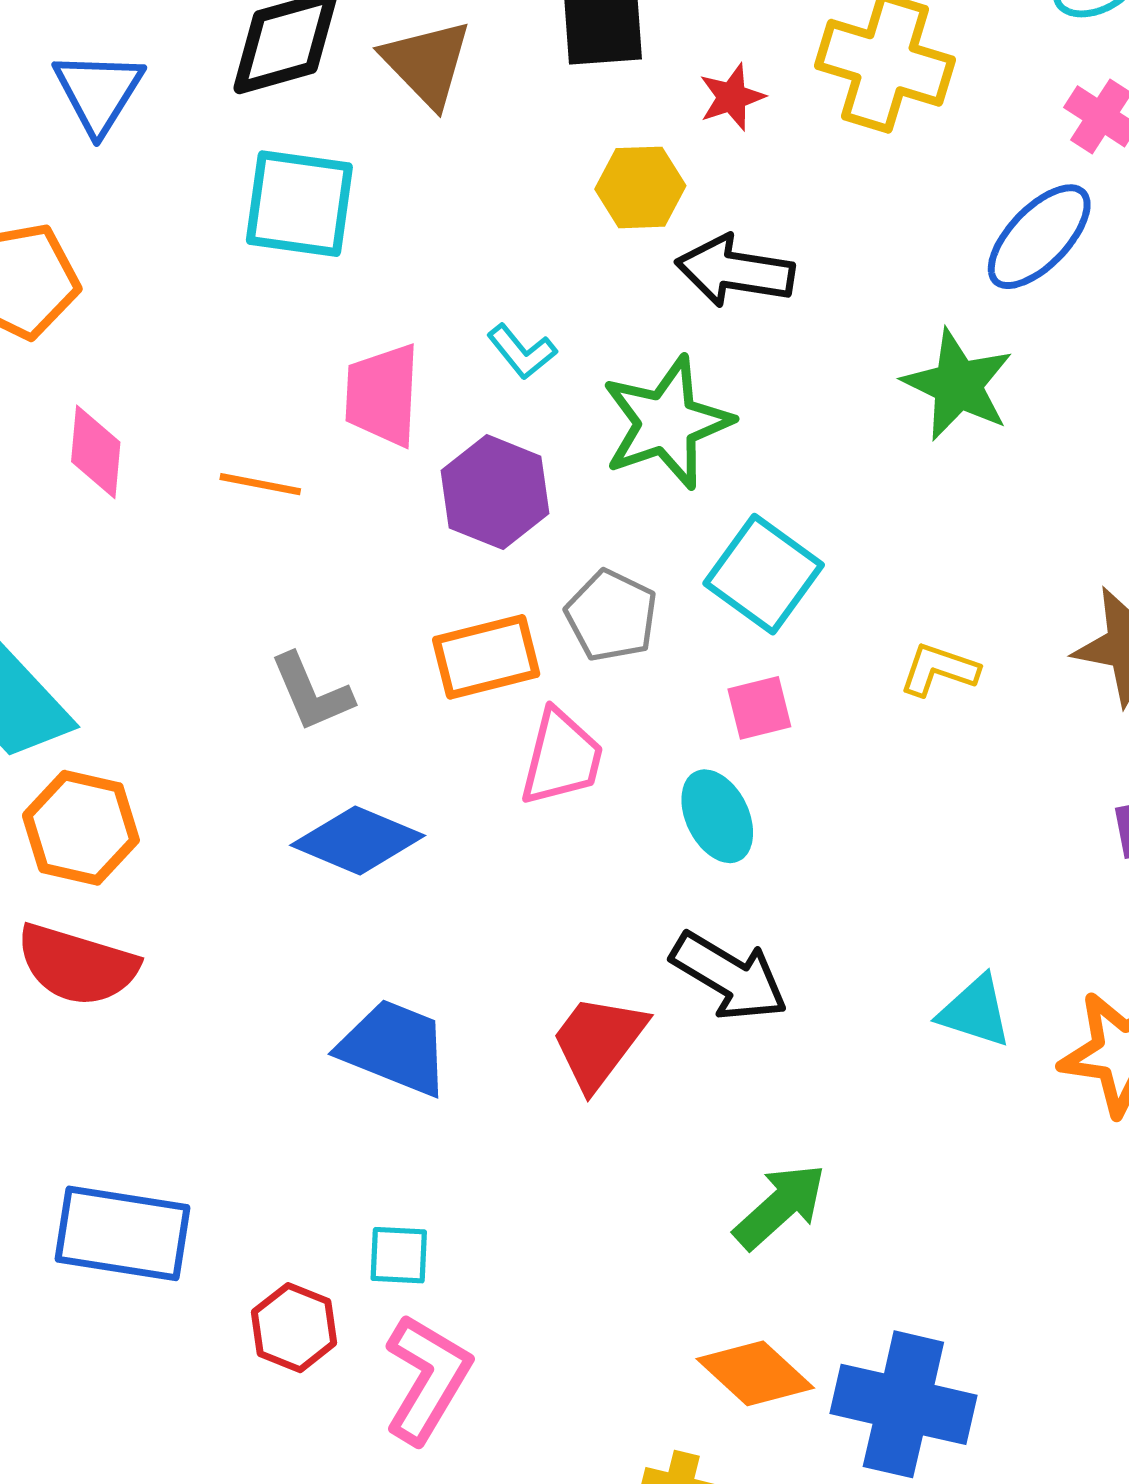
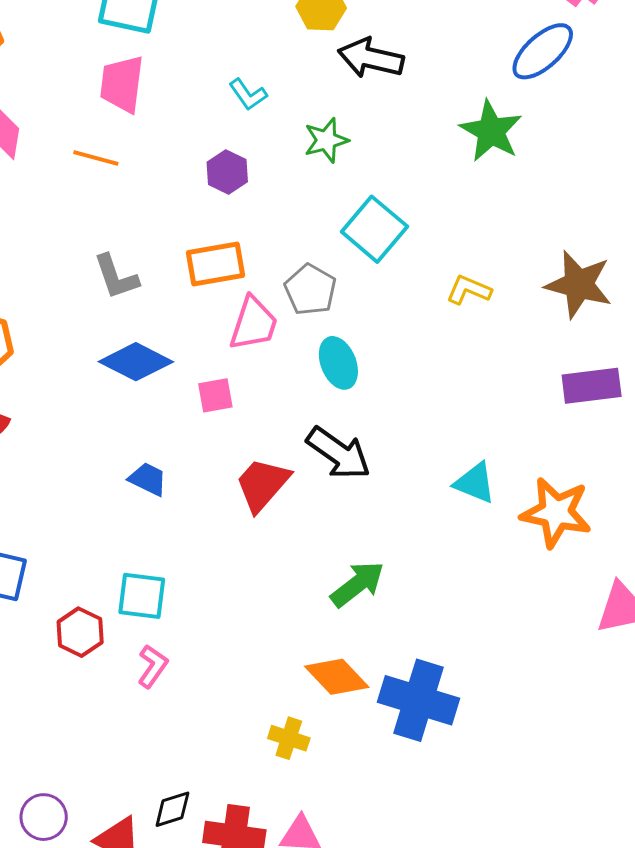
pink trapezoid: (382, 395) -> (122, 84), moved
green star: (667, 423) -> (326, 140), size x0.6
purple hexagon: (495, 492) -> (227, 172), size x0.7
gray pentagon: (611, 616) -> (310, 290), moved
pink square: (759, 708) -> (215, 395), moved
blue trapezoid: (394, 1047) -> (148, 479), size x0.6
cyan square: (399, 1255) -> (142, 596), size x1.4
pink L-shape: (427, 1379) -> (153, 666), size x0.6

